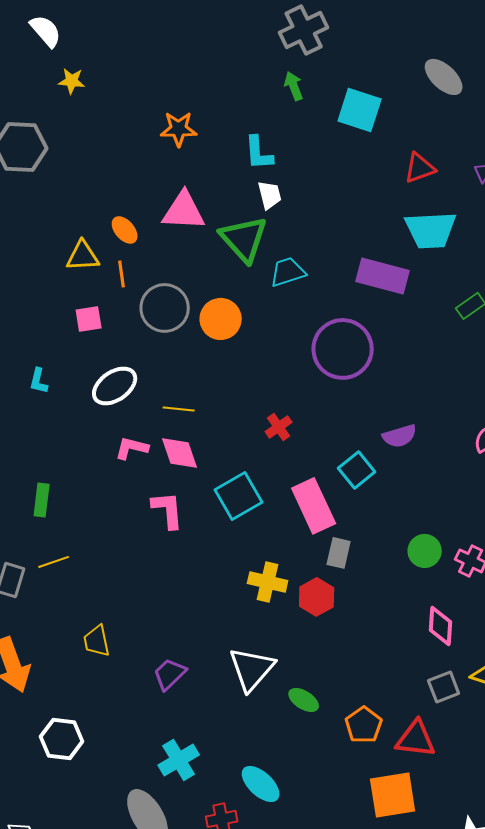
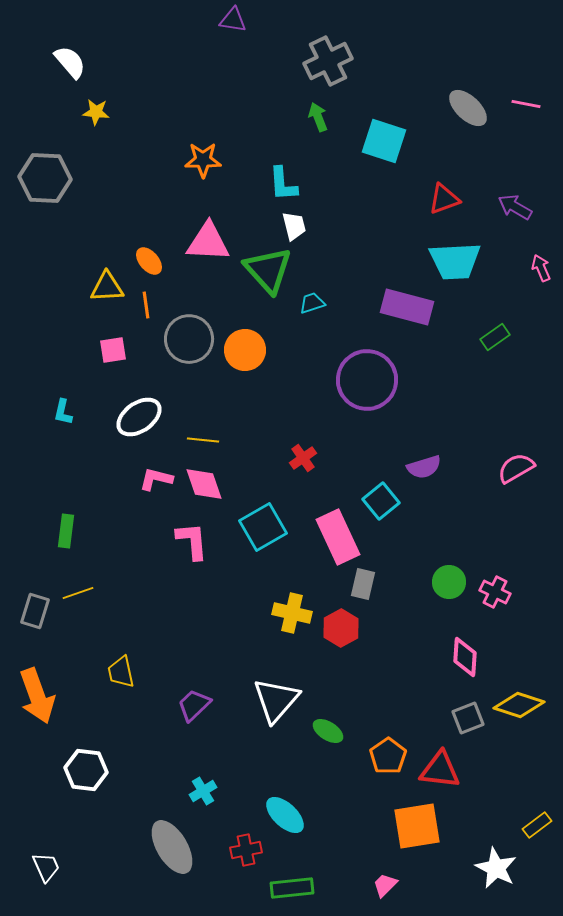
cyan trapezoid: (288, 272) -> (312, 303), size x0.7
cyan cross: (179, 760) -> (203, 791), size x0.7

